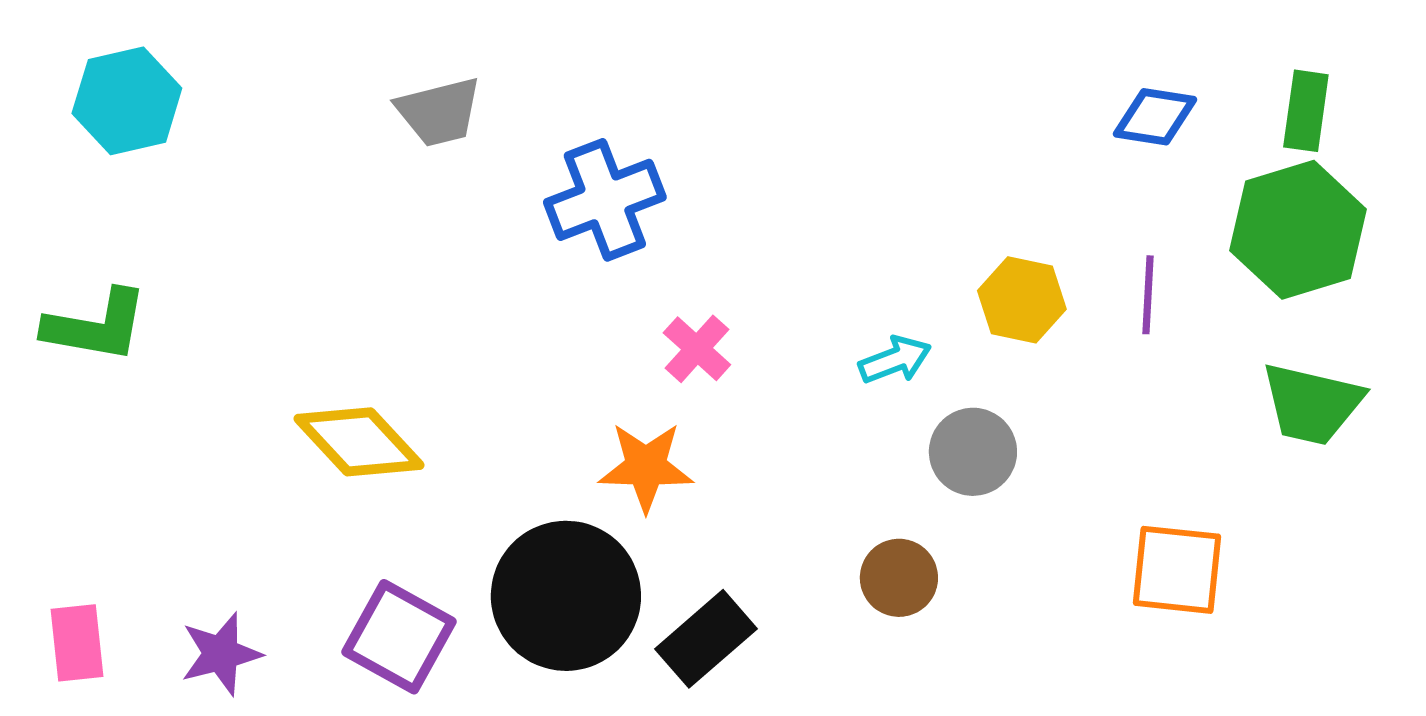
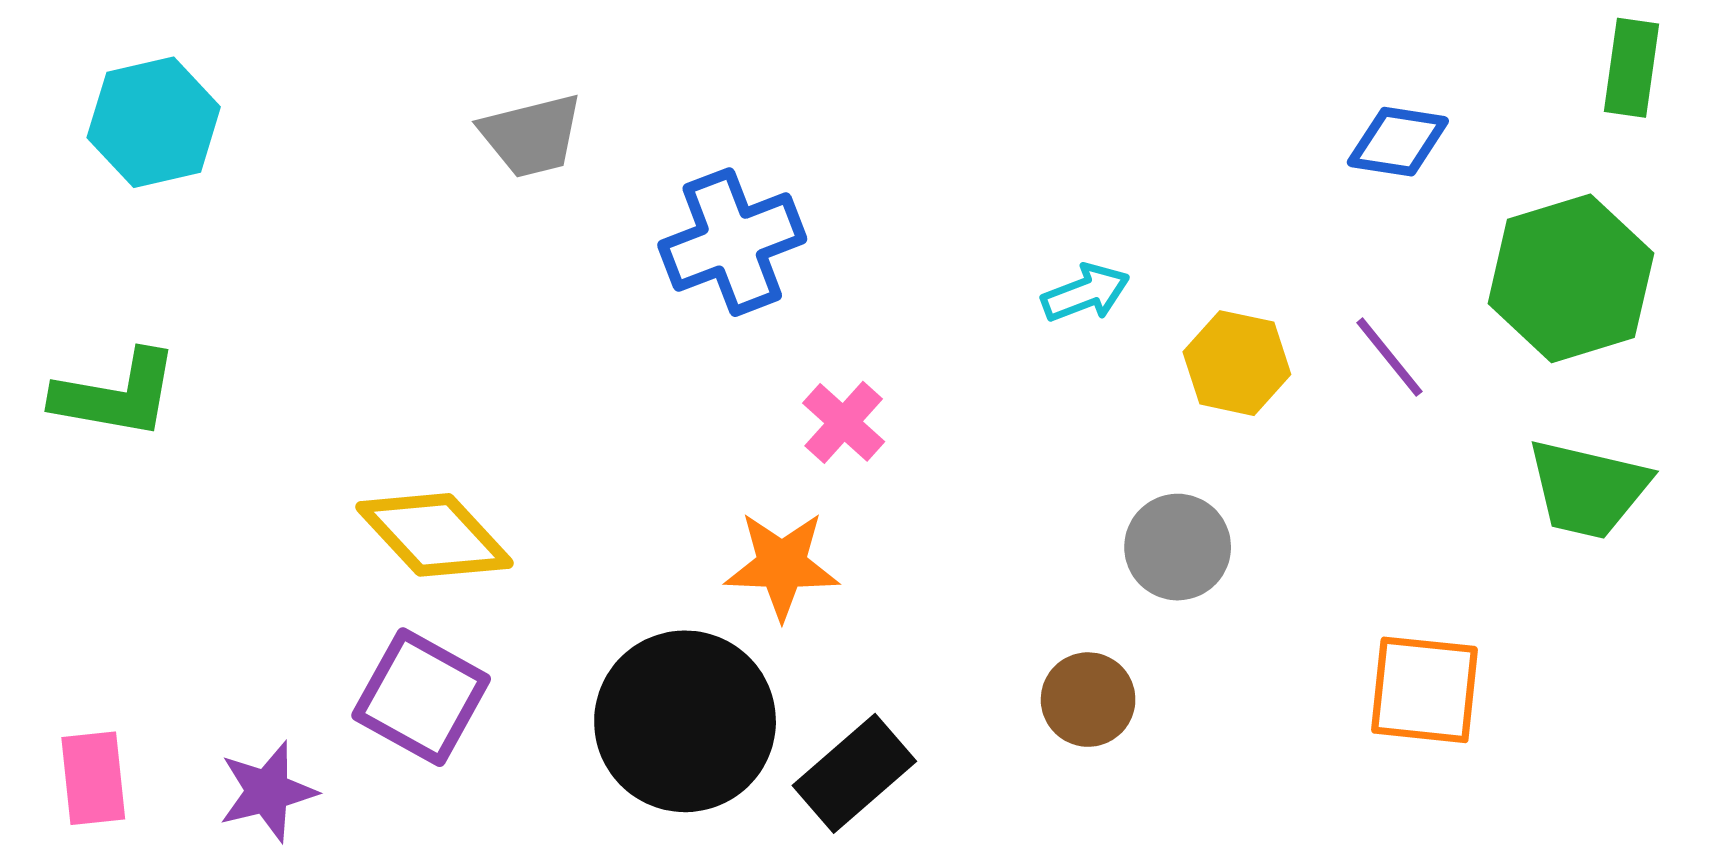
green rectangle: (1306, 111) -> (1631, 68), moved
purple line: (1148, 295) -> (1389, 357), turned -42
cyan arrow: (895, 360) -> (1086, 293), moved
purple square: (399, 637) -> (421, 697), moved

